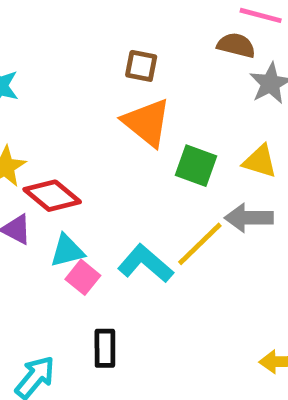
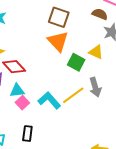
brown square: (141, 66) -> (59, 17), size x1.5
yellow triangle: (260, 161) -> (96, 52), moved
gray arrow: (249, 218) -> (95, 87), turned -114

